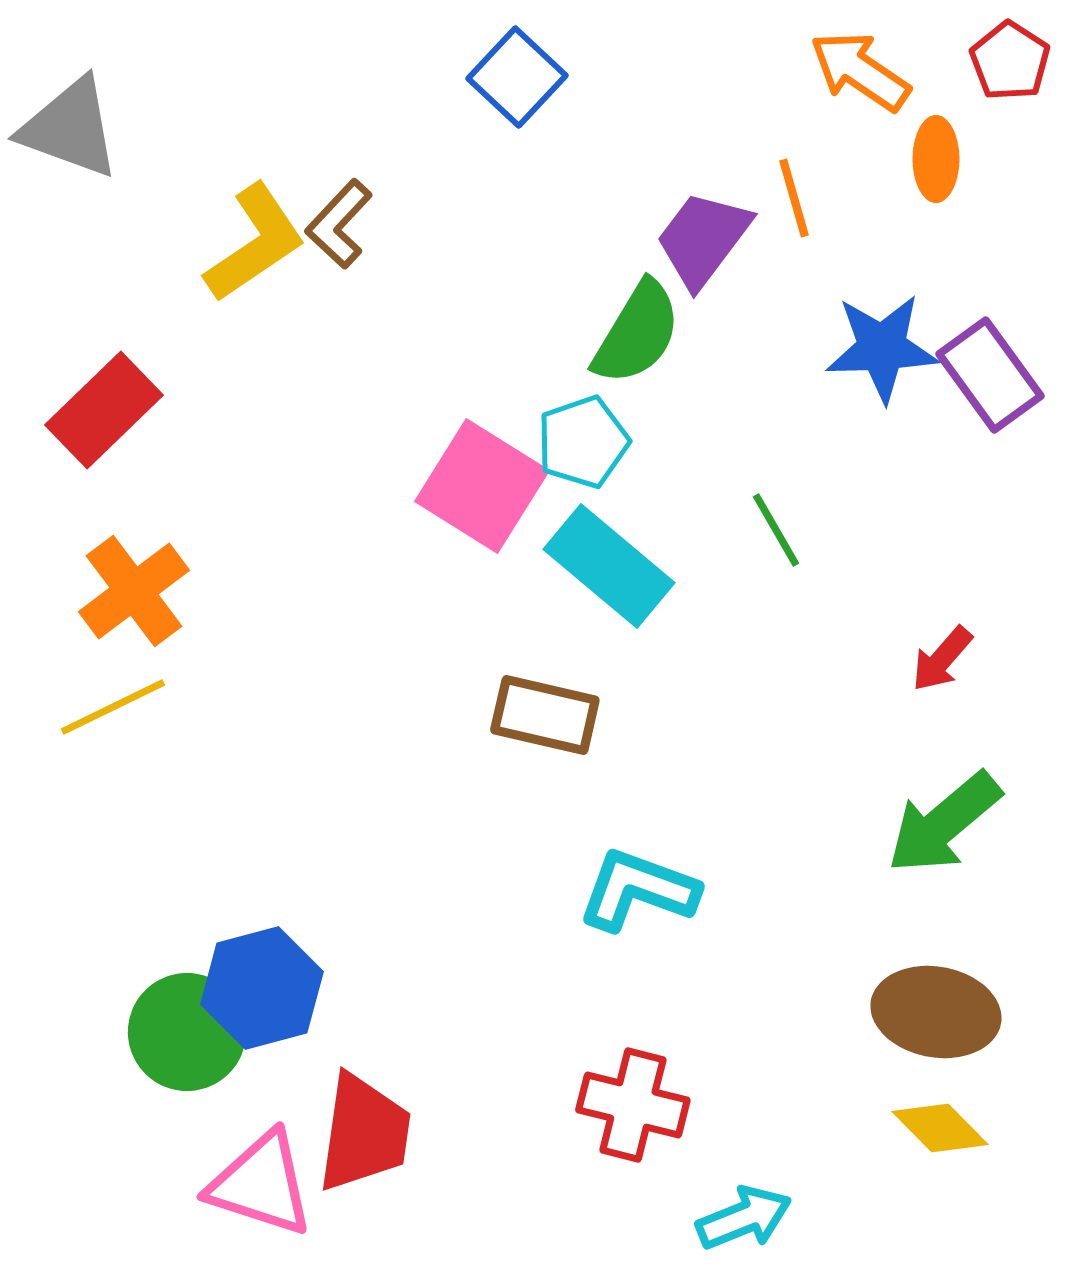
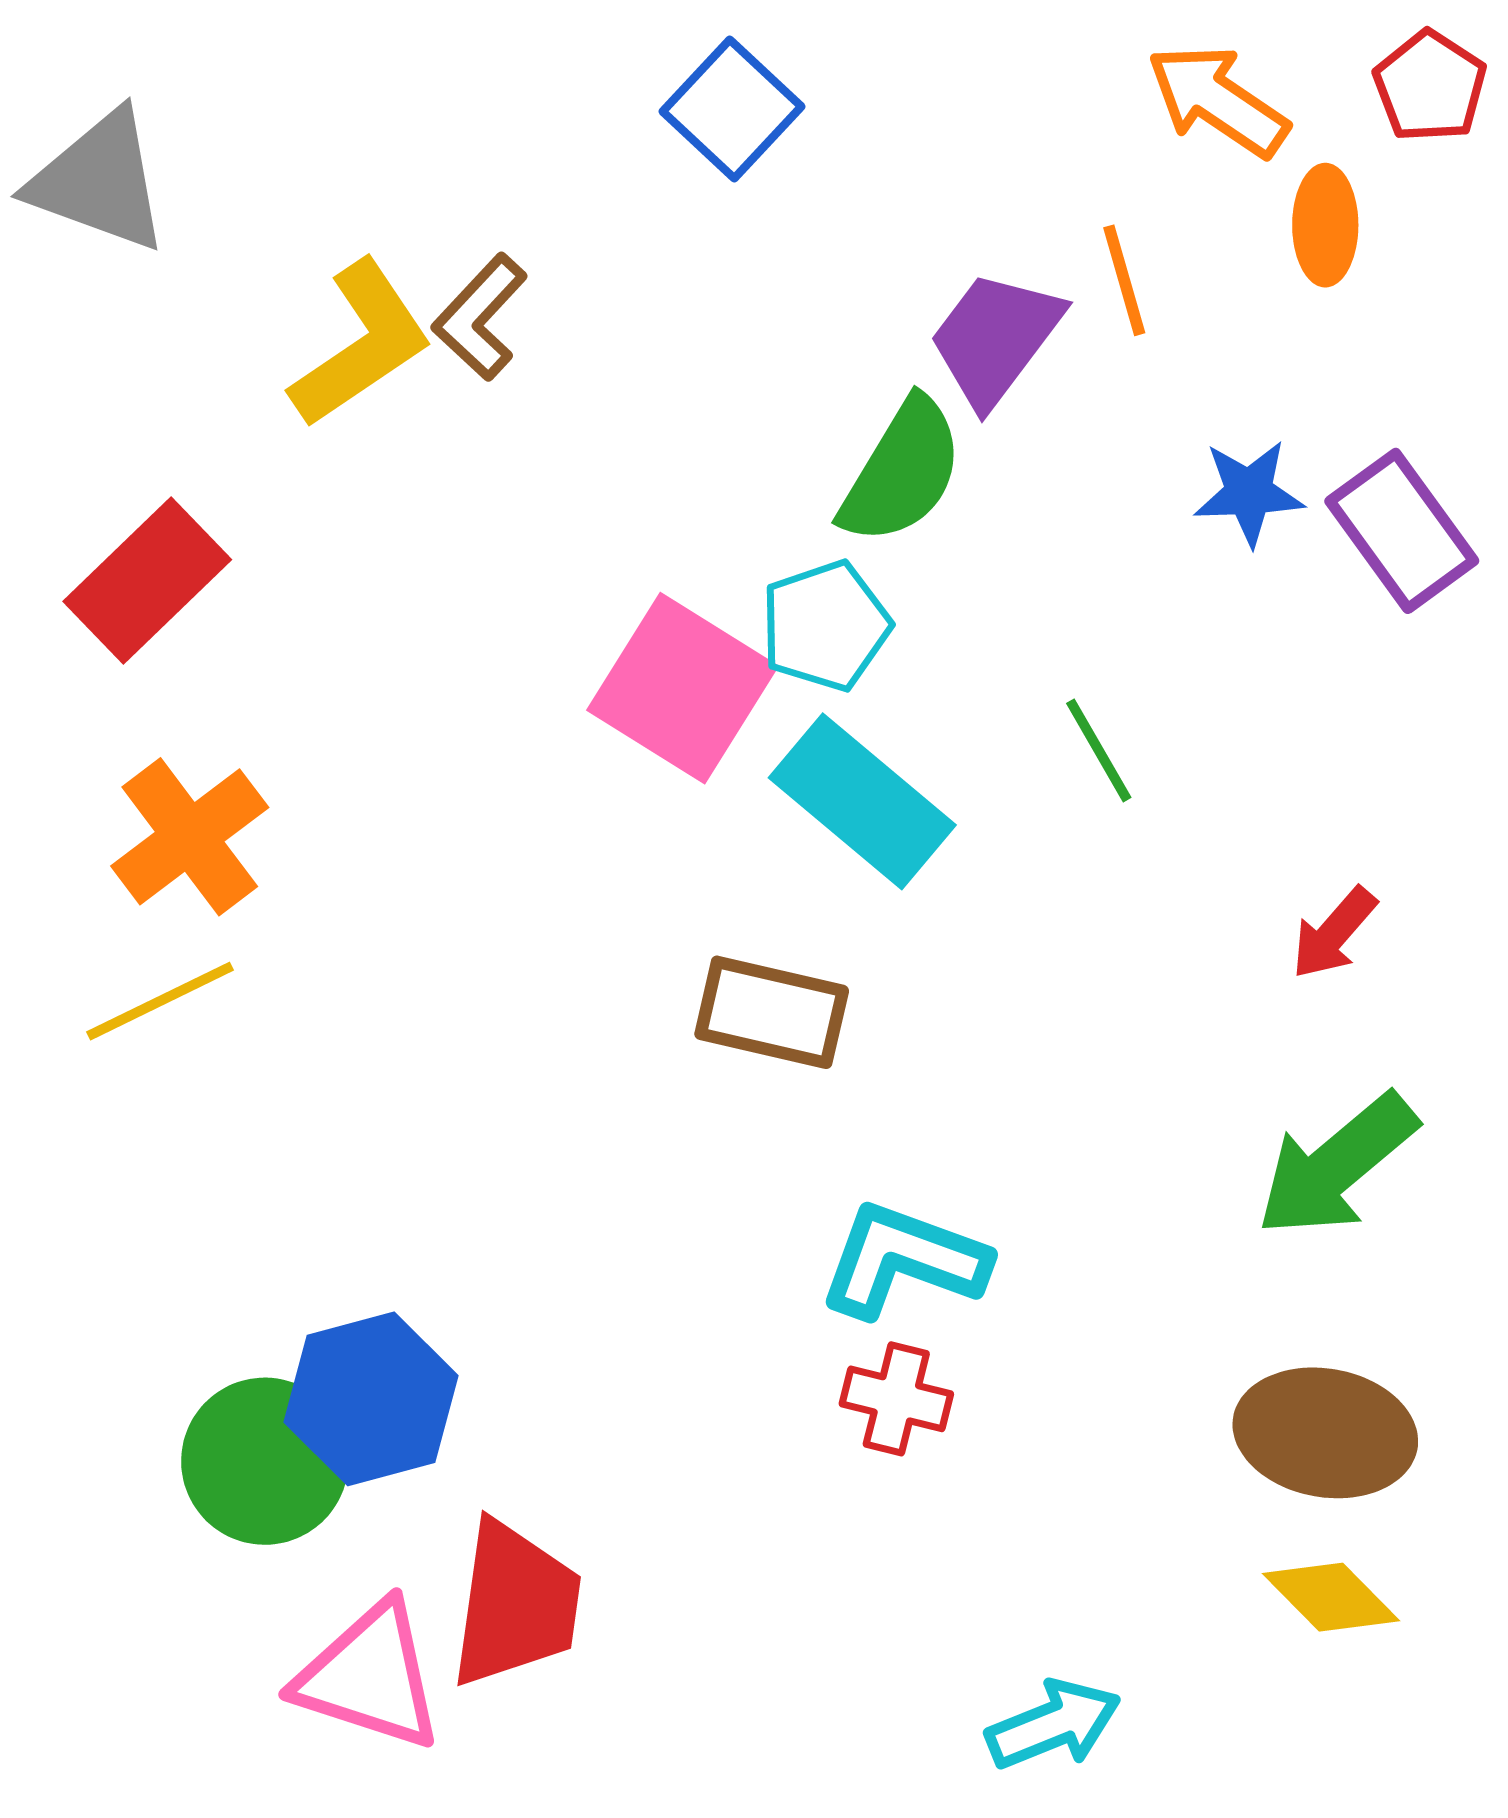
blue star: (882, 348) -> (1249, 493), size x0.7
red cross: (633, 1105) -> (896, 1399), moved, size x0.7

